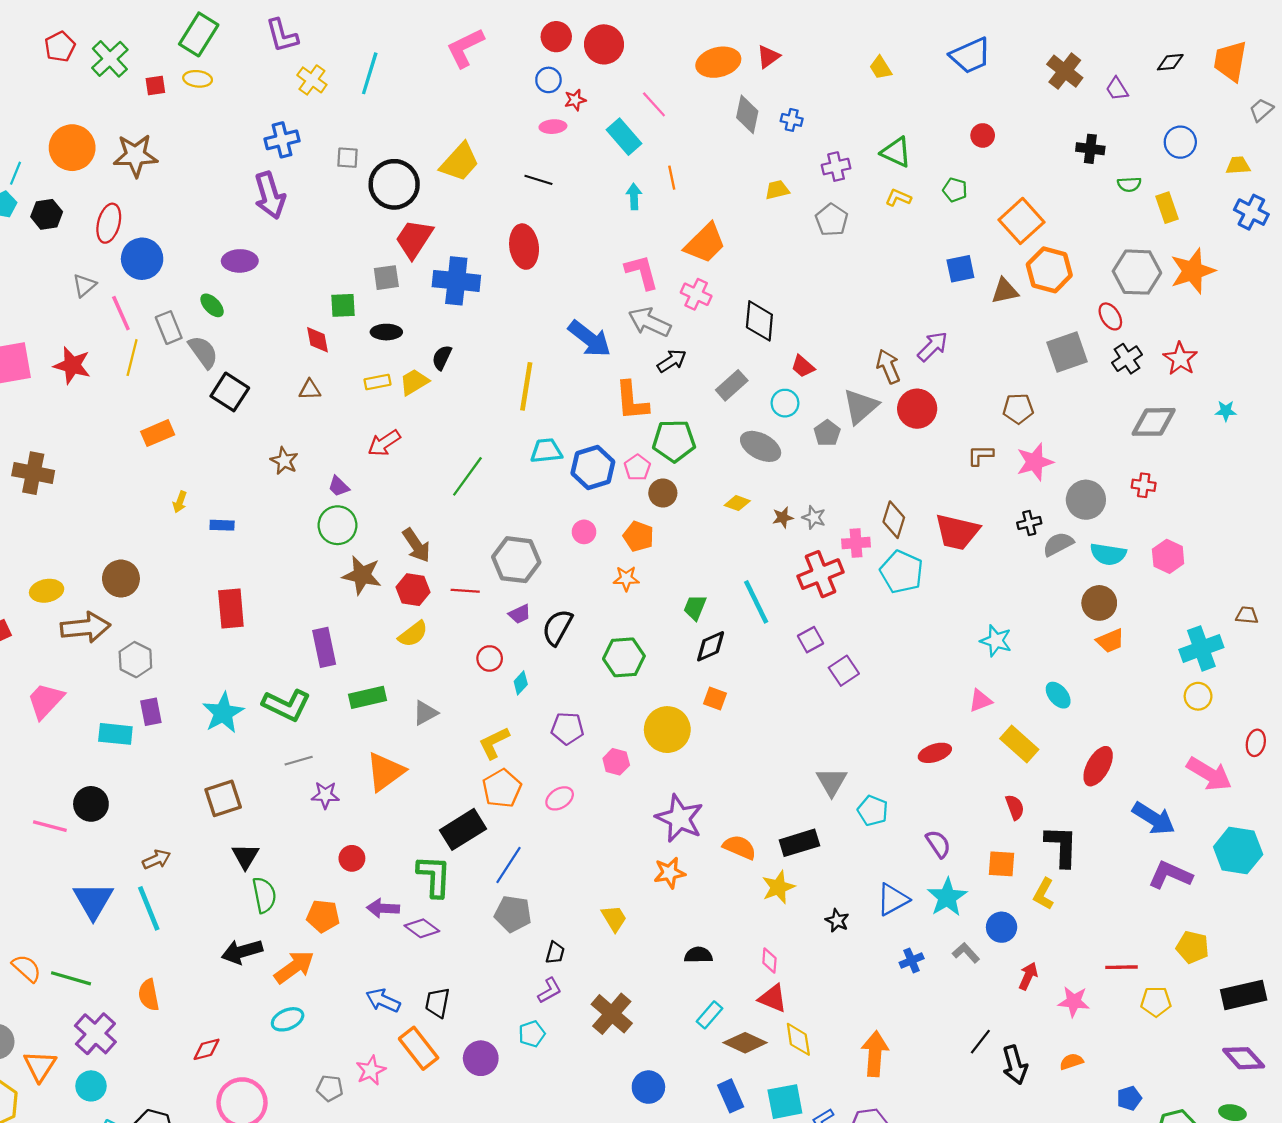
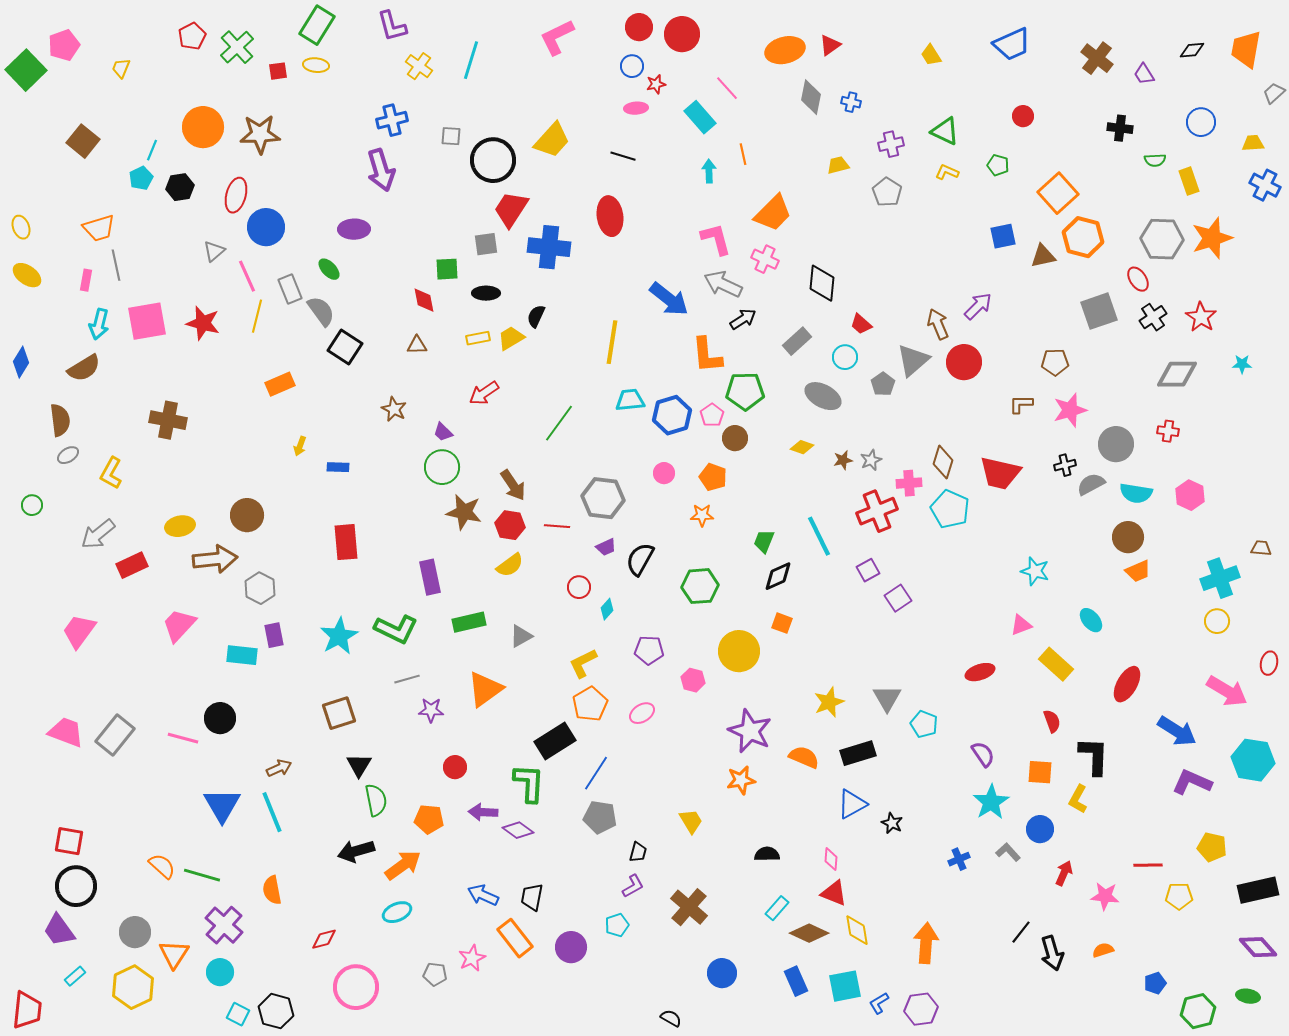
gray star: (814, 517) -> (871, 460), turned 30
yellow star: (778, 887) -> (829, 702), moved
blue triangle: (893, 899) -> (852, 804), moved

